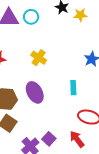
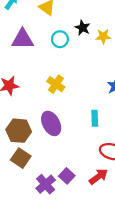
cyan circle: (31, 17) -> (60, 39), moved
red arrow: (77, 139) -> (98, 176), turned 90

